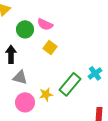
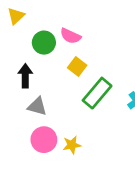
green rectangle: (70, 84) -> (97, 93), moved
yellow star: (46, 94) -> (72, 145), moved

